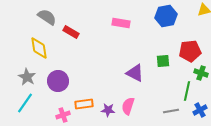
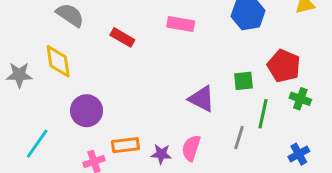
red rectangle: (71, 32) -> (122, 37), moved
red pentagon: (190, 51) -> (284, 66), turned 30
gray star: (27, 77) -> (19, 75), moved, turned -30
green line: (187, 91) -> (263, 114), moved
gray line: (171, 111) -> (239, 138), moved, turned -63

